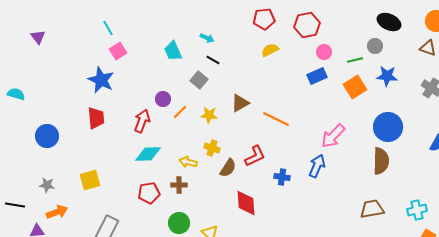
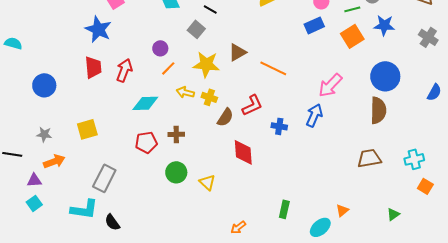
orange line: (180, 112) -> (168, 68), moved
yellow star: (209, 115) -> (206, 64), size x1.5
red arrow: (142, 121) -> (124, 70), moved
yellow arrow: (188, 162) -> (185, 92), moved

